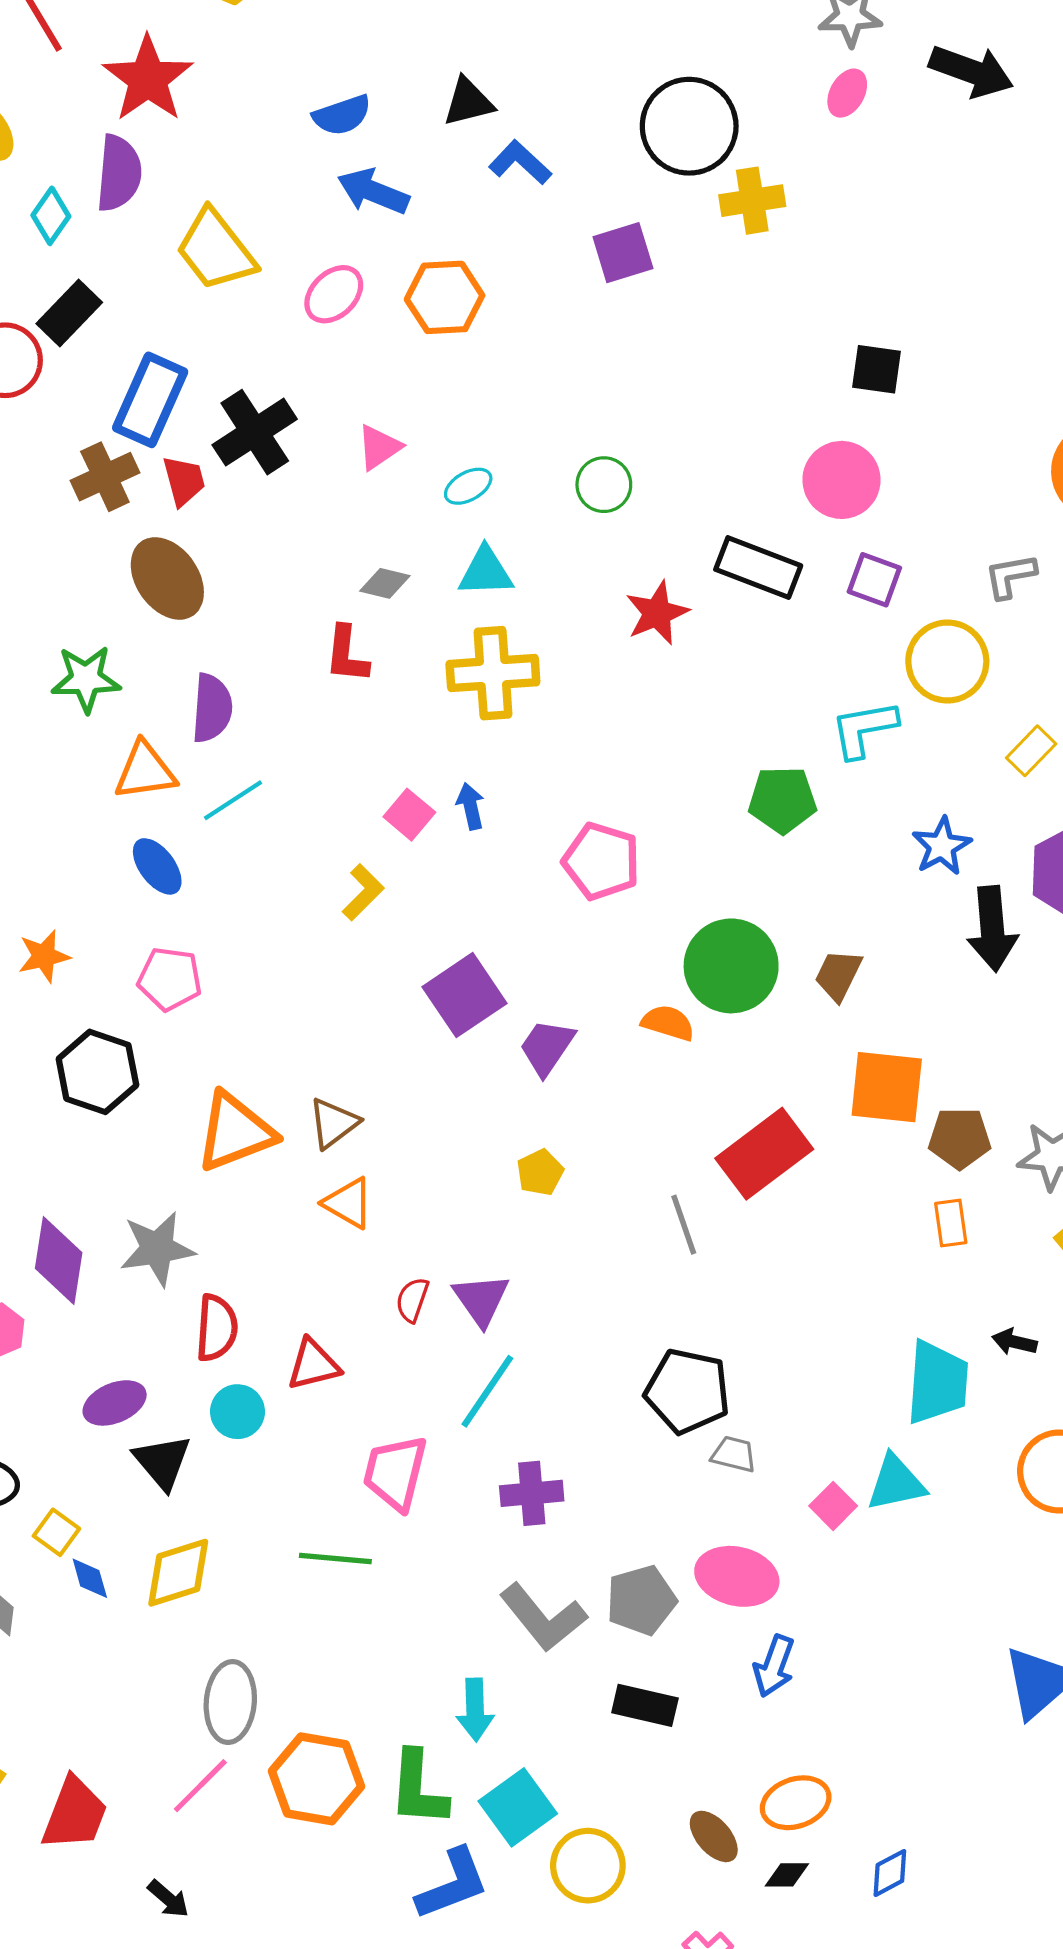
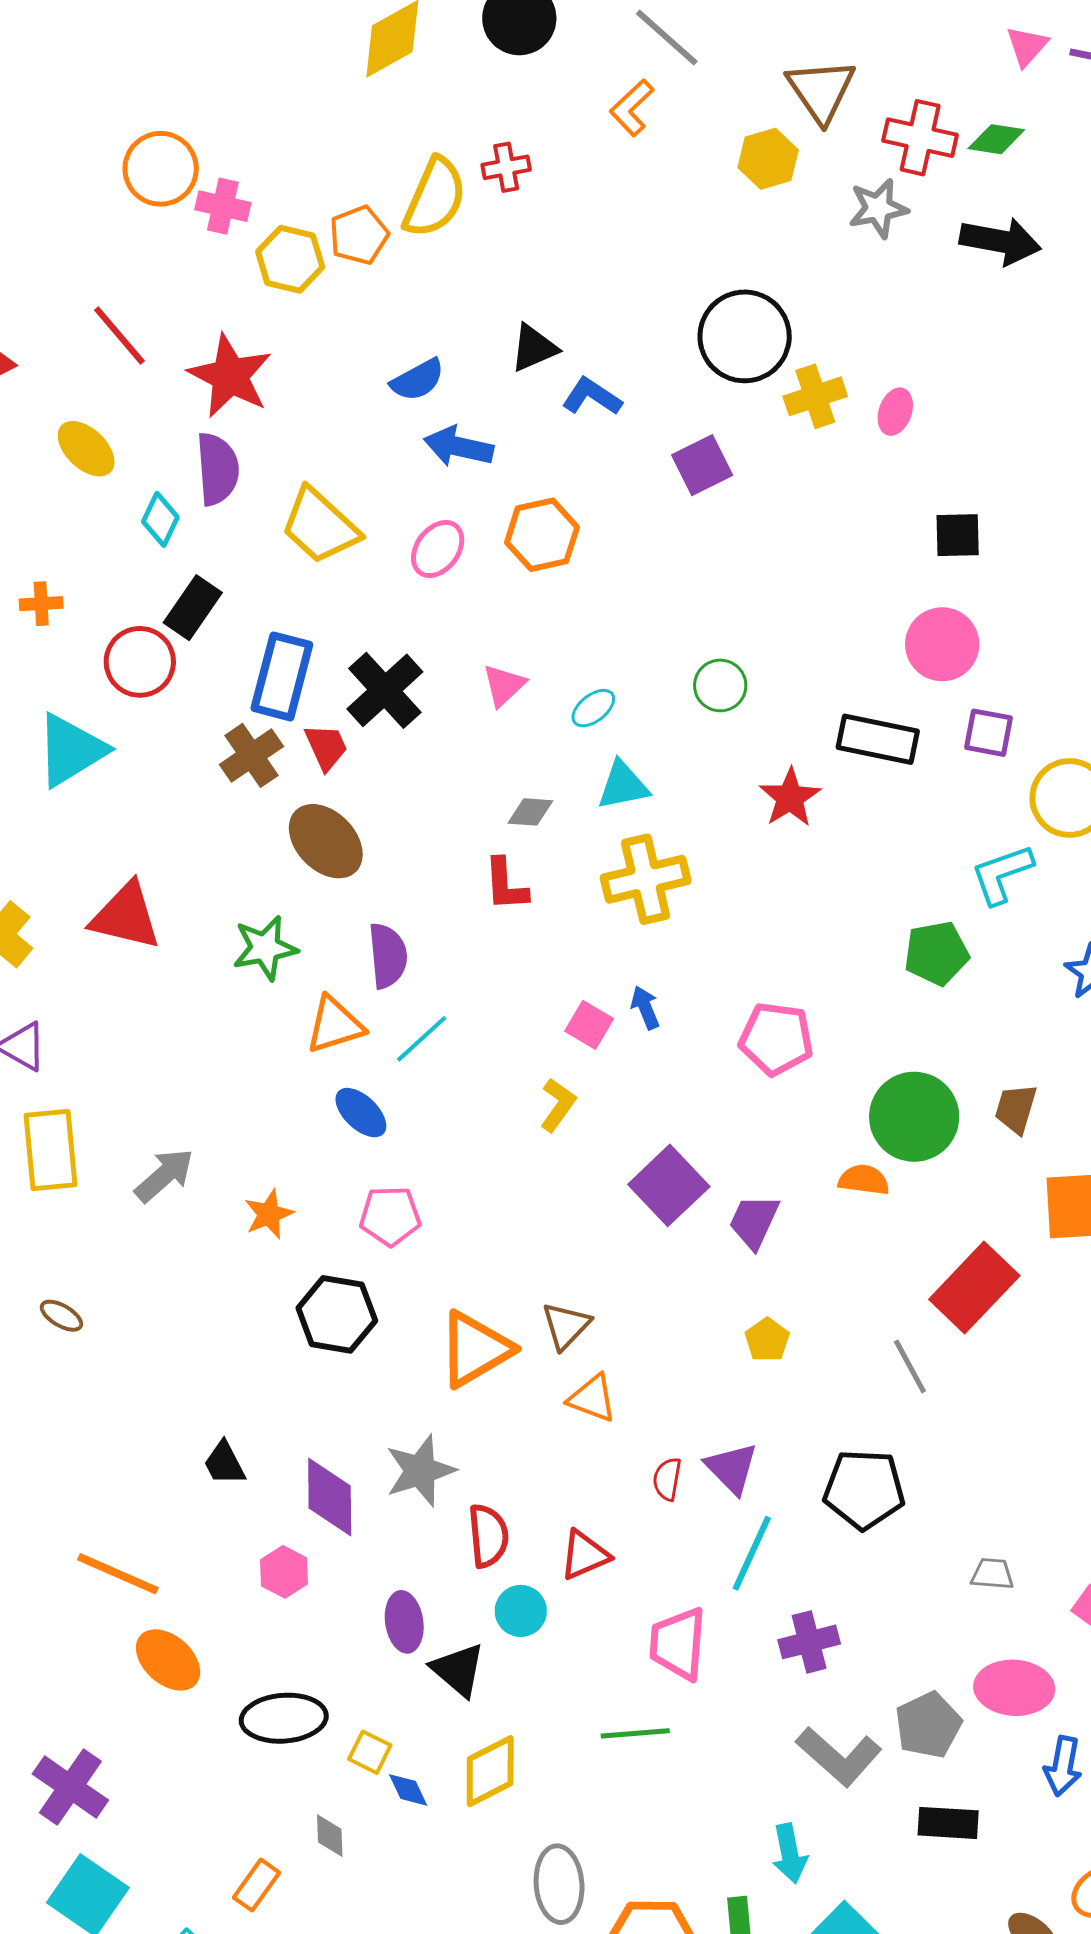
pink ellipse: (847, 93) -> (895, 412), moved
black pentagon: (687, 1391) -> (864, 1489), moved
purple ellipse: (115, 1403) -> (404, 1622), turned -66

